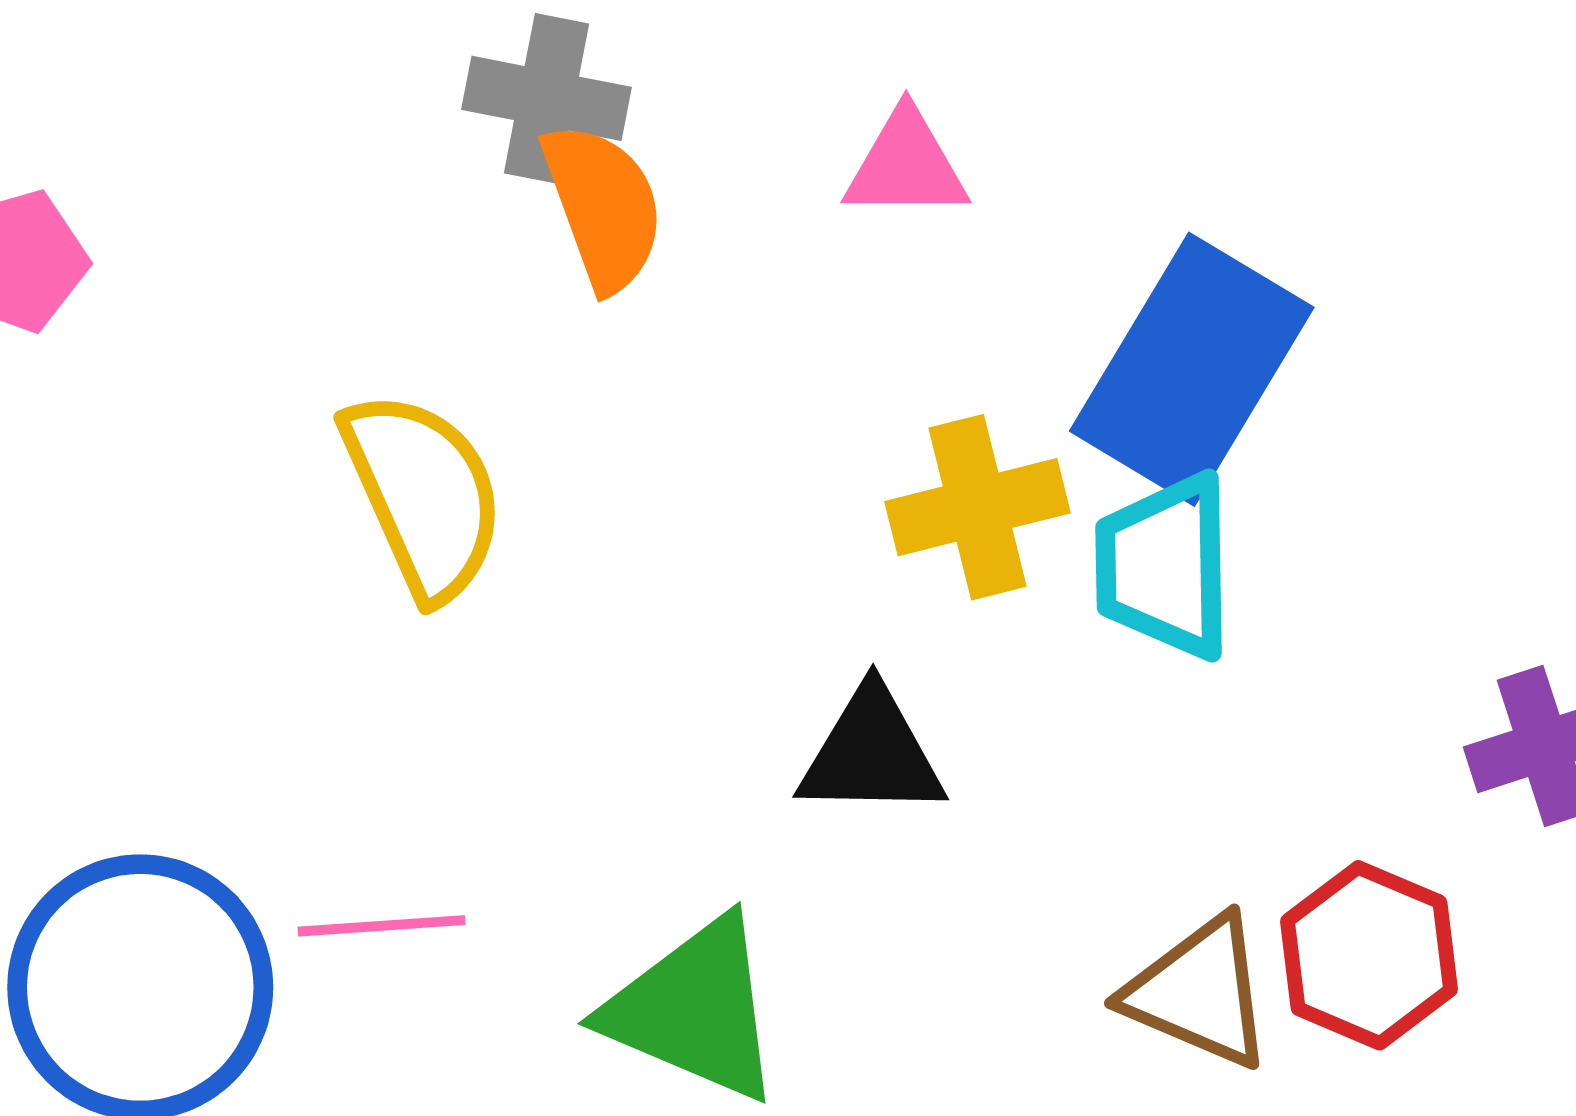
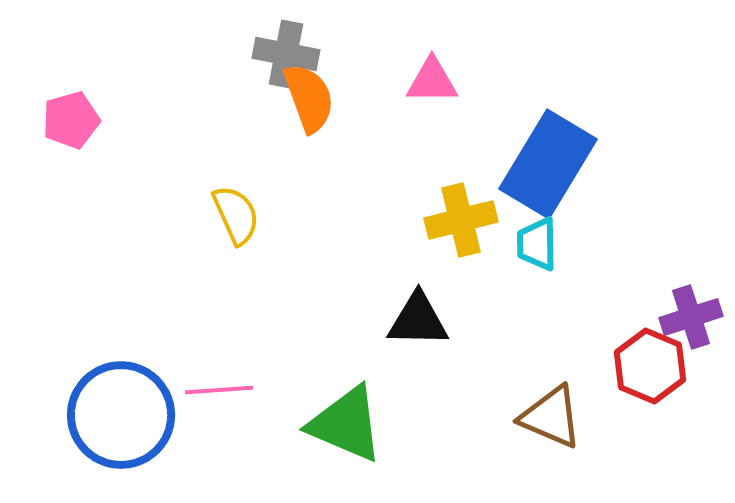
yellow semicircle: (423, 495) -> (236, 215), size x0.7
cyan trapezoid: (1165, 566) -> (537, 244), size x0.7
red hexagon: (1369, 955) -> (650, 366), moved

